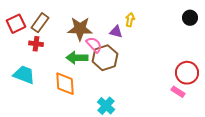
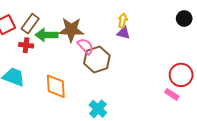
purple triangle: (116, 32) -> (124, 33), moved
green arrow: (77, 58) -> (47, 35), moved

